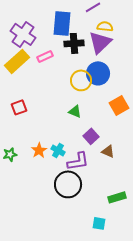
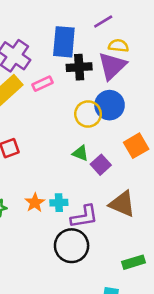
purple square: (91, 136) -> (101, 165), moved
cyan cross: (58, 150) -> (59, 203), turned -32
brown triangle: (108, 151) -> (122, 204), size x1.6

